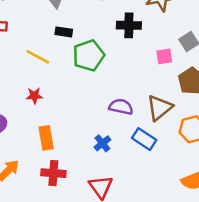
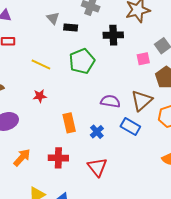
black rectangle: (64, 32) -> (71, 28), moved
orange rectangle: (46, 138) -> (69, 123), moved

